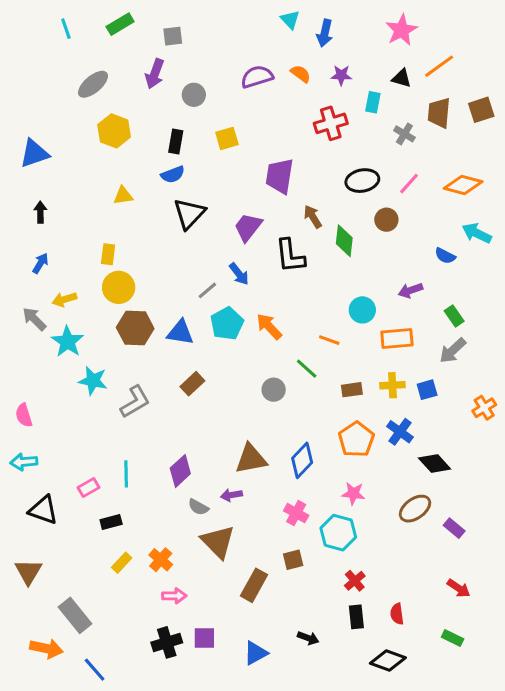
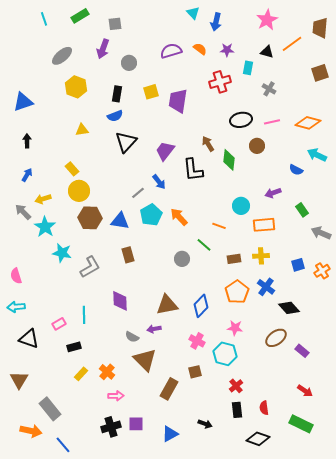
brown trapezoid: (439, 113) -> (320, 28), moved
purple trapezoid: (280, 176) -> (178, 101), moved
pink line: (409, 184) -> (272, 122), turned 35
yellow rectangle: (108, 254) -> (72, 169), turned -48
gray arrow: (453, 351) -> (321, 233), moved, turned 66
brown rectangle: (192, 384) -> (128, 255), turned -63
blue square: (427, 390) -> (298, 265), moved
purple diamond: (180, 471) -> (120, 301), moved, turned -50
green rectangle: (453, 638) -> (301, 424), size x1.6

